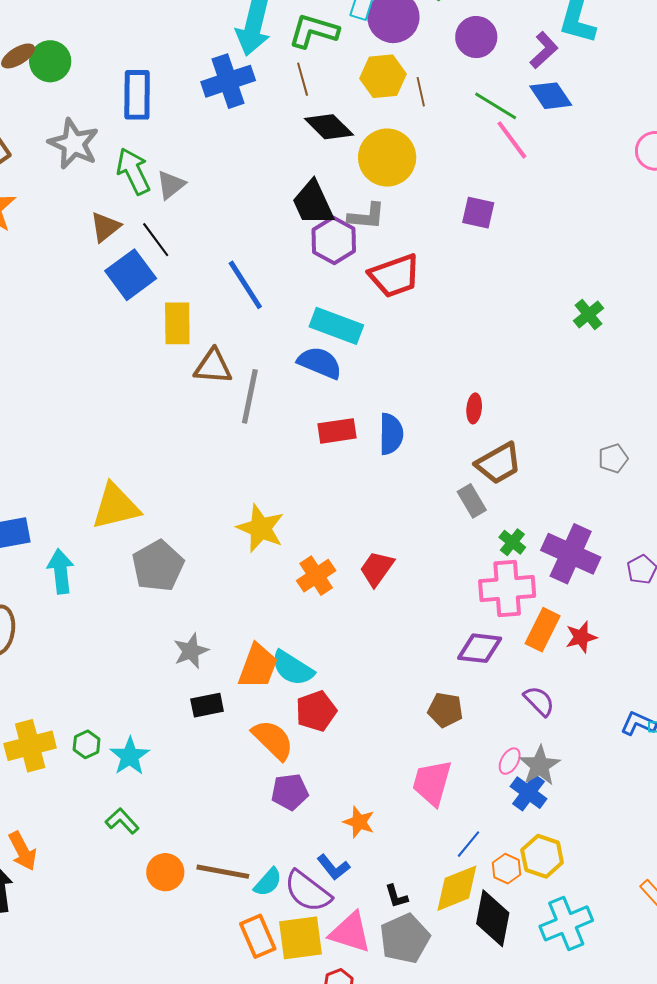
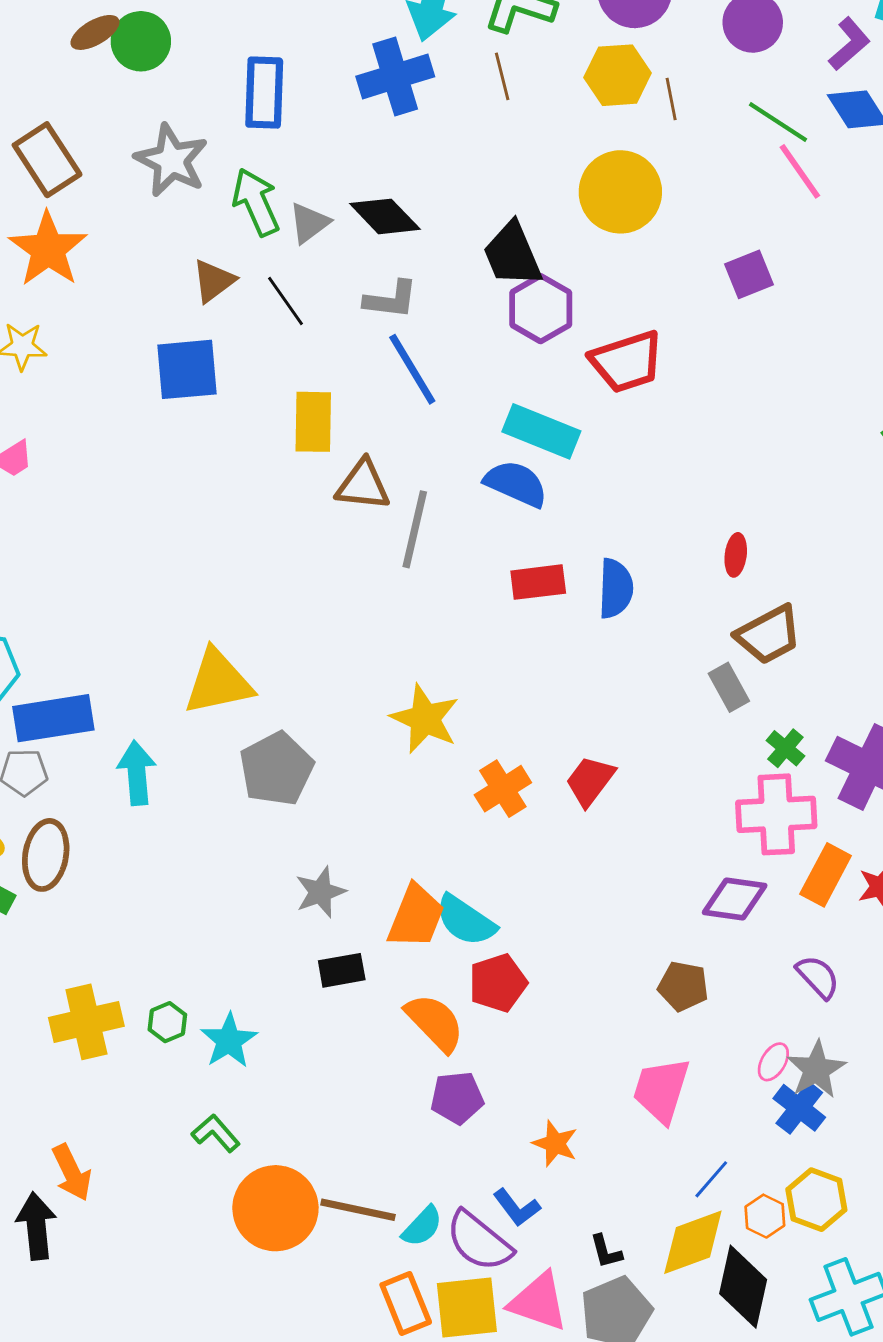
black diamond: (329, 127) -> (385, 216), moved
purple square: (478, 213) -> (749, 274), turned -36
gray L-shape: (367, 216) -> (391, 300), moved
blue square: (131, 275) -> (187, 369), moved, turned 30
orange circle: (165, 872) -> (275, 1208), size x1.6

